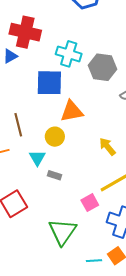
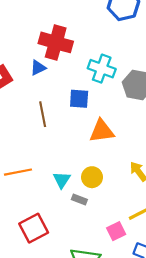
blue square: (49, 83) -> (79, 99), size x0.7
brown line: (18, 125) -> (43, 114), moved
yellow circle: (55, 137) -> (92, 177), moved

